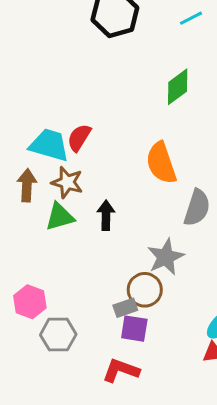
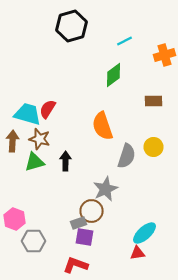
cyan line: (191, 18) -> (124, 41), moved

